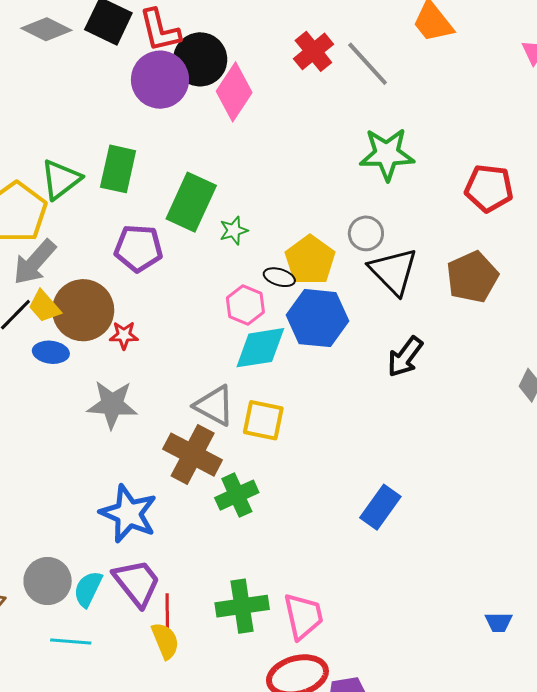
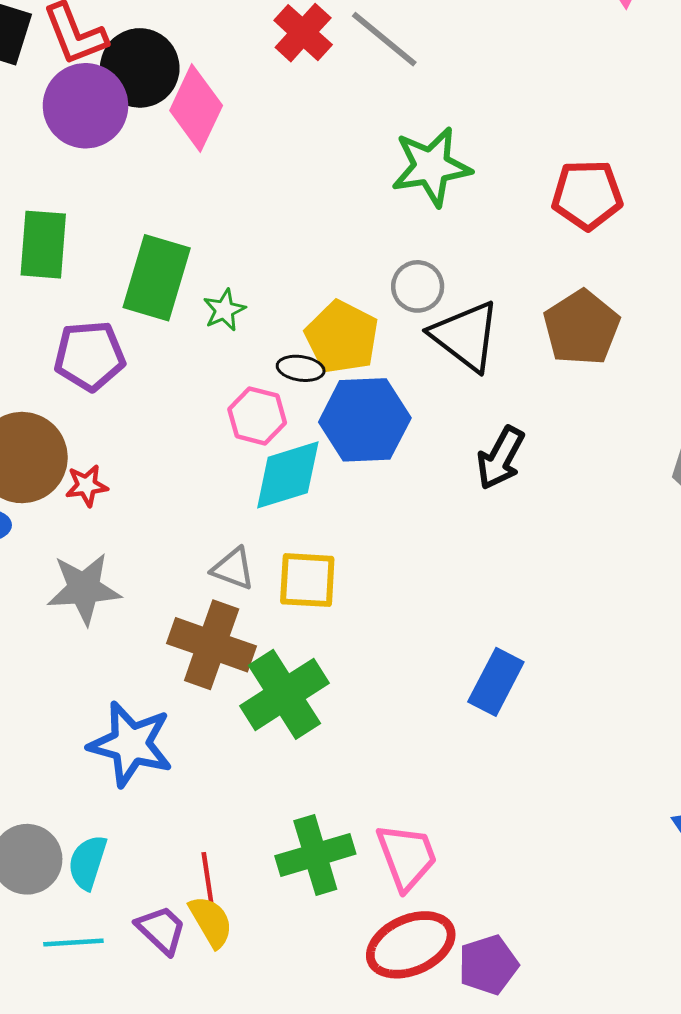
gray triangle: (214, 405) -> (233, 569), size x0.7
green cross: (237, 495) -> (284, 694), size x1.4
purple trapezoid: (137, 583) -> (161, 930), moved, size x0.7

